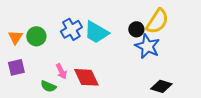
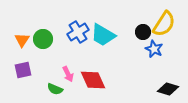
blue star: (147, 46) -> (154, 49), size x0.7

